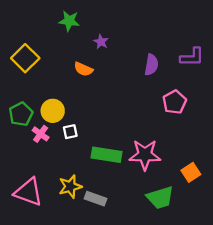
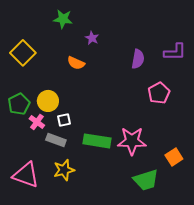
gray rectangle: (95, 199) -> (56, 140), moved

